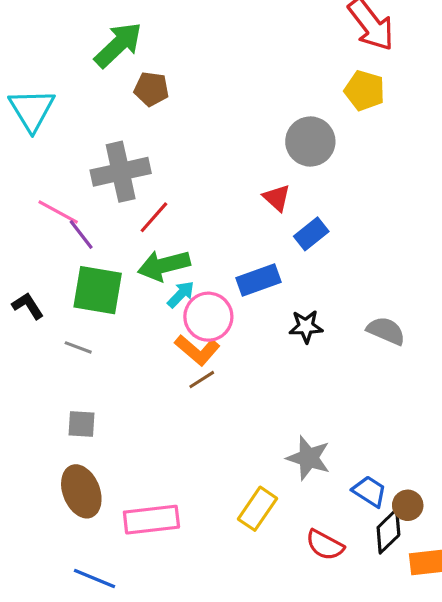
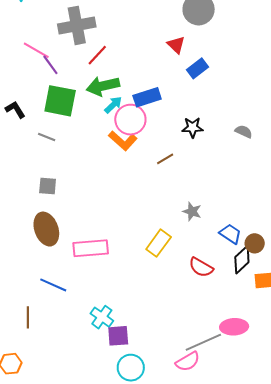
blue rectangle: (258, 280) -> (147, 97), moved
gray semicircle: (386, 331) -> (244, 132), size x0.7
brown line: (202, 380) -> (165, 159), moved
gray star: (309, 458) -> (192, 211), size x0.7

